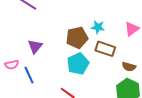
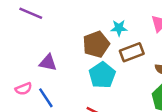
purple triangle: (35, 46) -> (48, 63), turned -49
brown rectangle: (105, 49) -> (132, 52), turned -30

